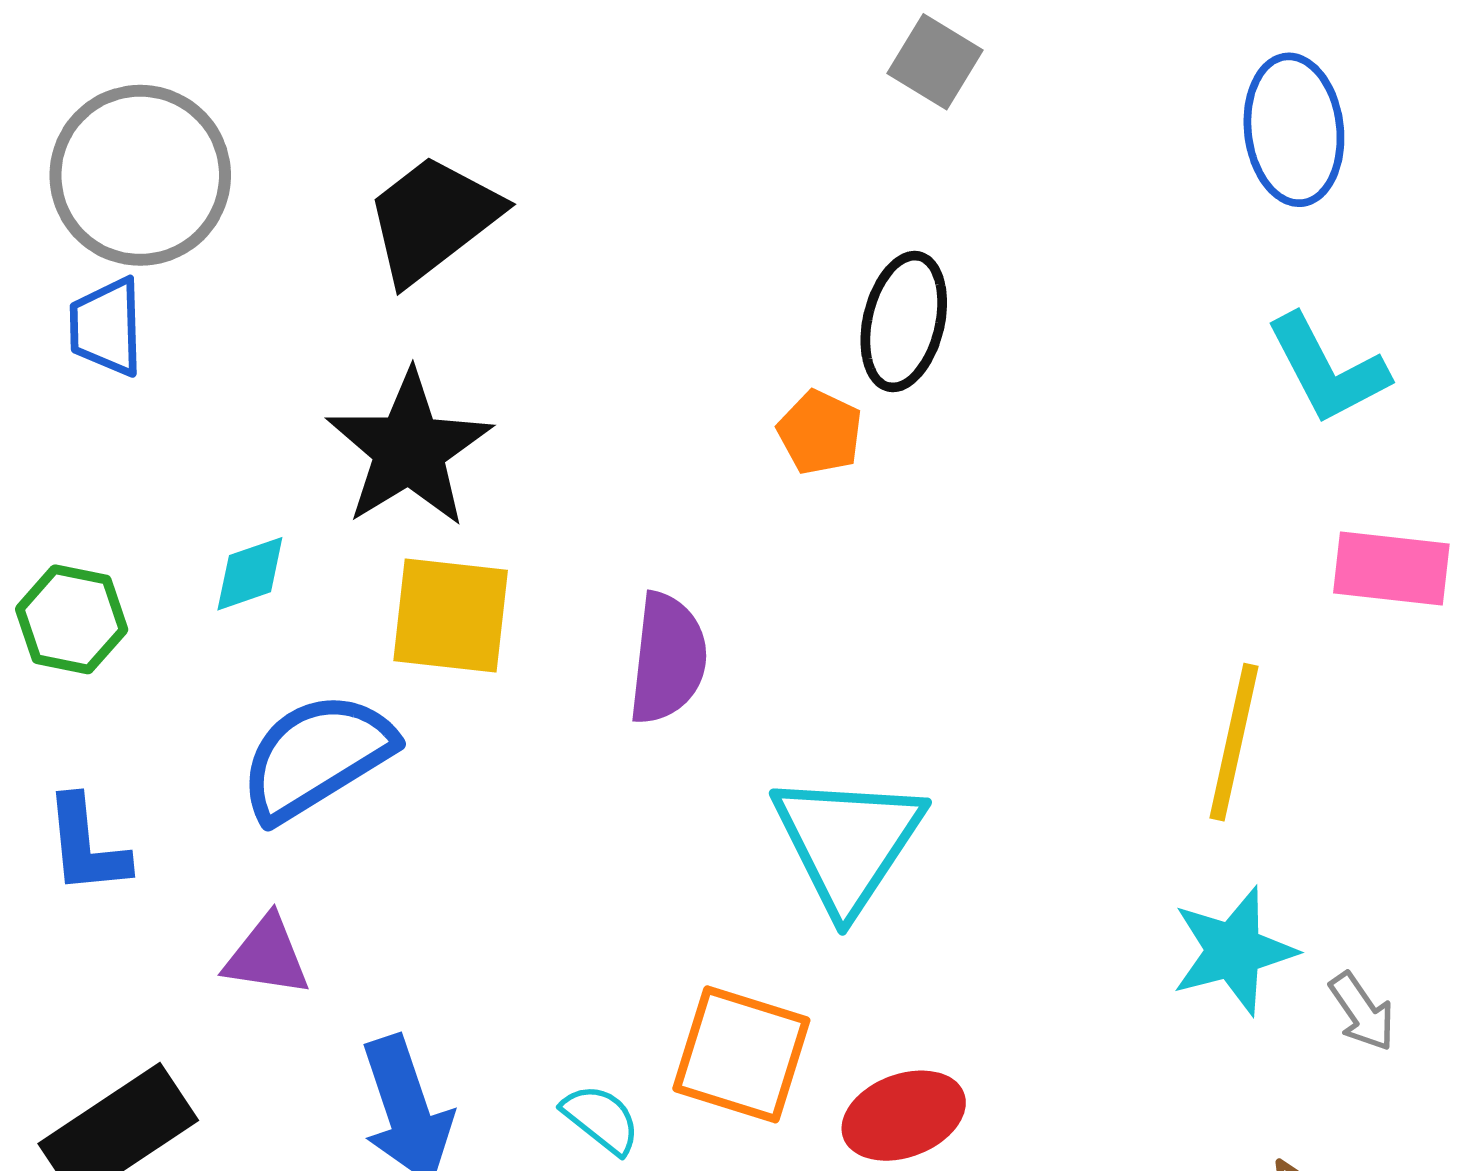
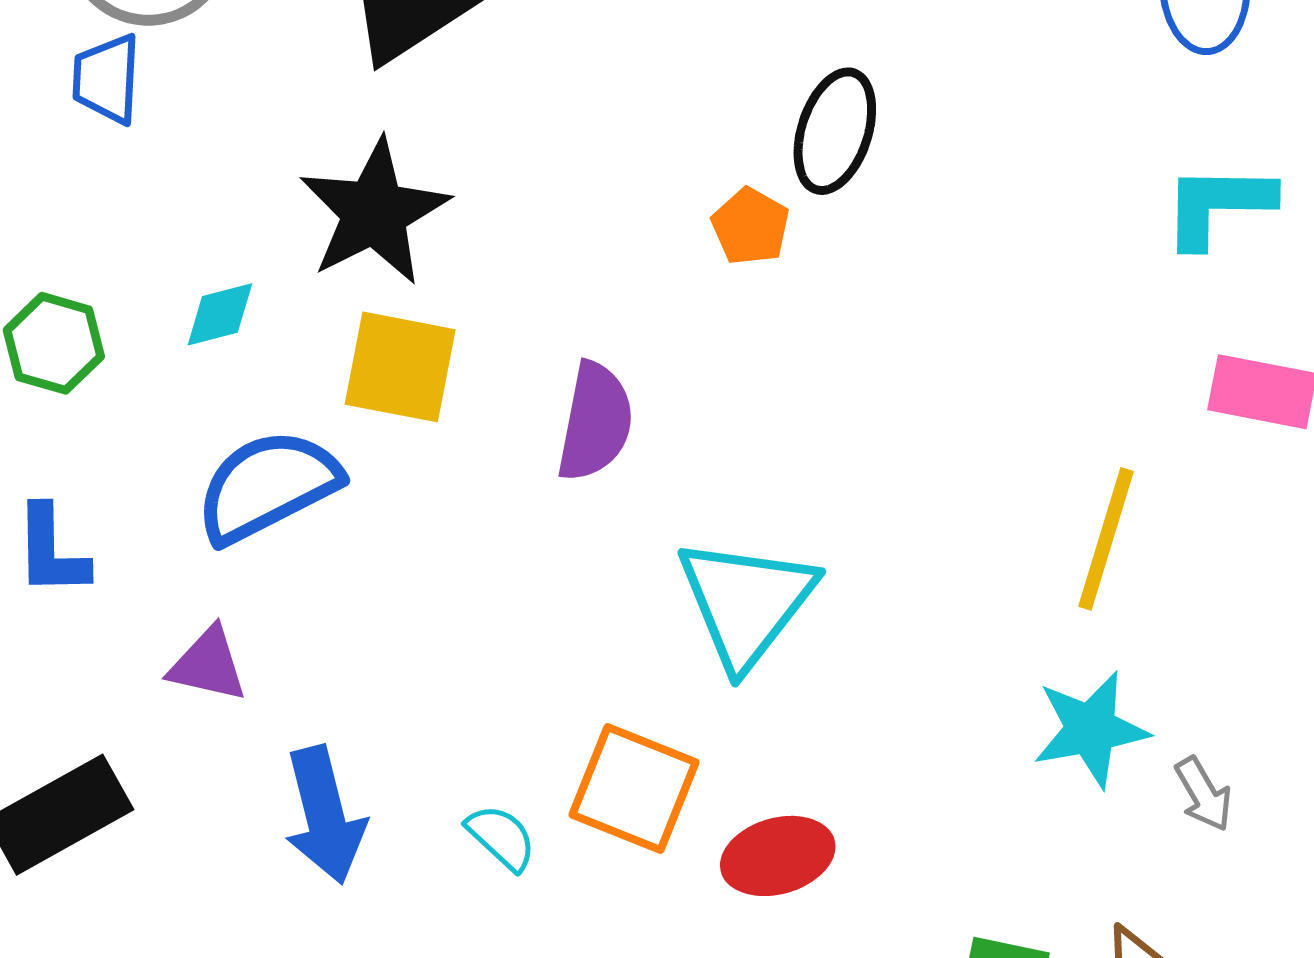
cyan L-shape: (1327, 369) -> (1218, 205), turned 114

